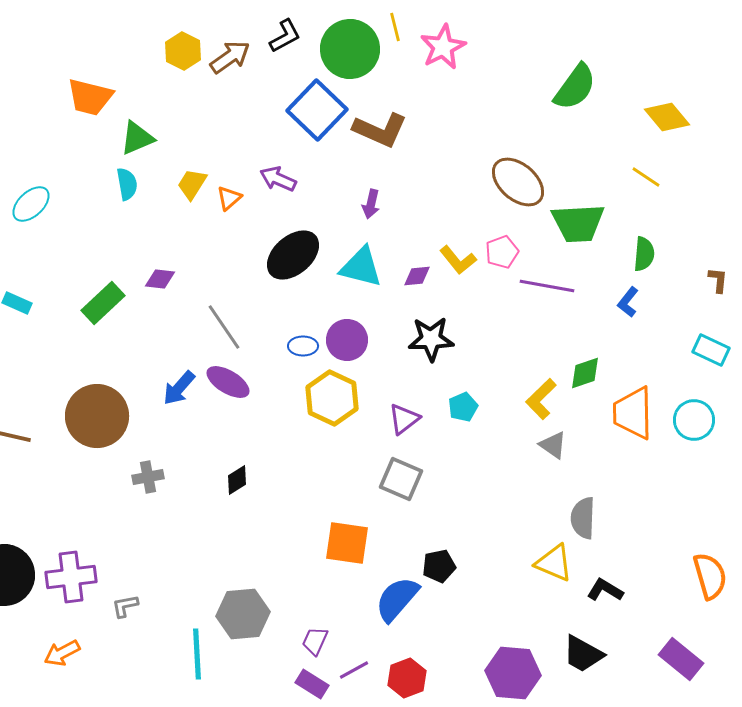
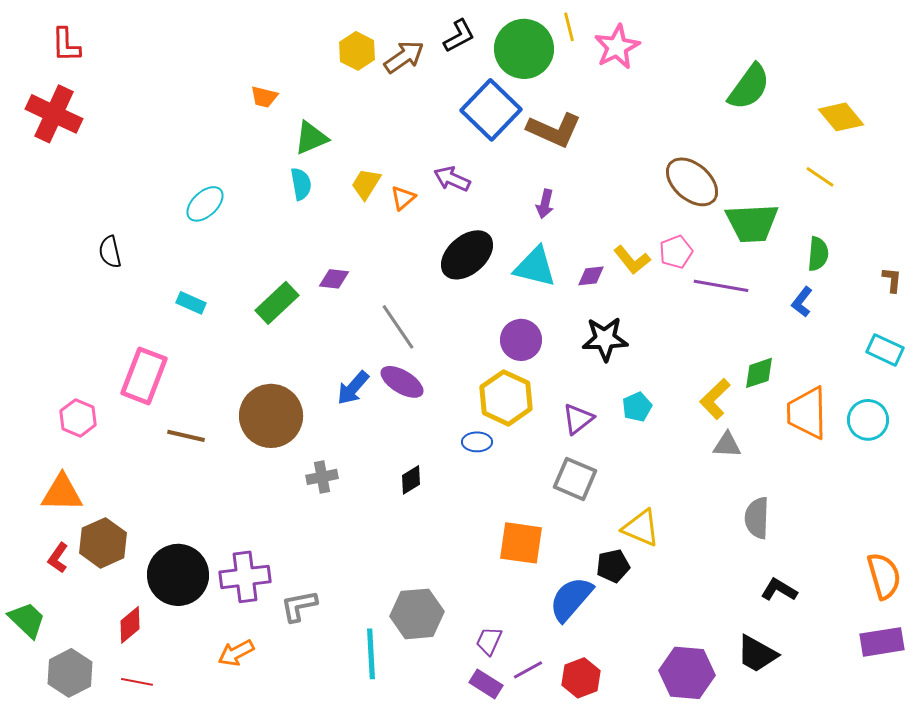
orange trapezoid: (90, 97) -> (264, 97), size x0.6
blue ellipse: (303, 346) -> (477, 442), moved
gray triangle: (553, 445) -> (727, 445), turned -32
yellow triangle: (554, 563) -> (641, 528), moved
gray L-shape: (125, 606) -> (299, 606), size x1.4
purple rectangle: (681, 659) -> (882, 642), moved, turned -48

